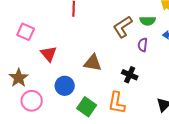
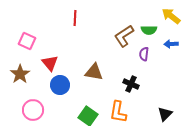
brown star: (19, 78) -> (20, 74), moved
blue circle: (65, 86) -> (60, 85), moved

